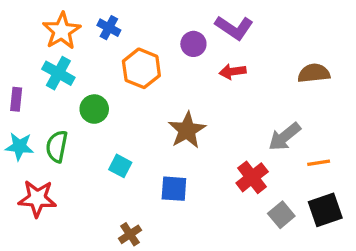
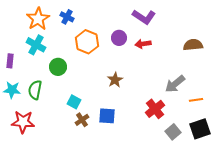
purple circle: (193, 44) -> (119, 38), moved
brown star: (187, 130) -> (115, 80), size x0.7
brown cross: (130, 234) -> (82, 120), moved

